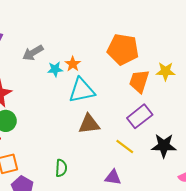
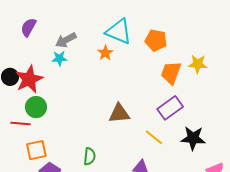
orange pentagon: (123, 49) -> (156, 40), size x0.7
cyan star: (55, 69) -> (59, 58), moved
cyan triangle: (82, 90) -> (119, 31), moved, turned 32

